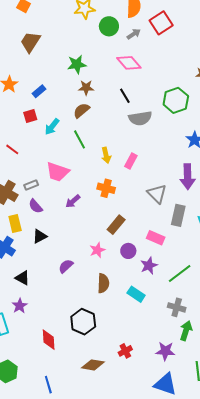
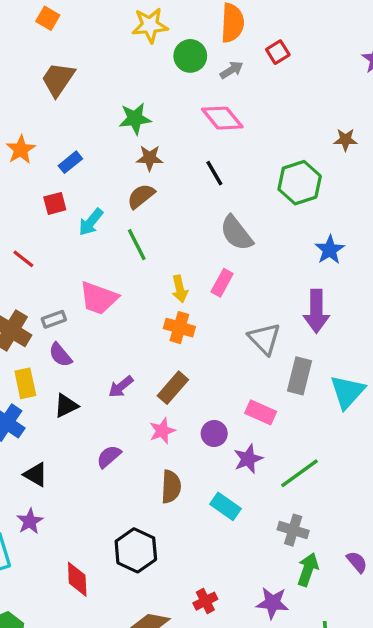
red square: (161, 23) -> (278, 52), size x0.6
gray semicircle: (140, 118) -> (236, 233), moved, turned 60
yellow arrow: (106, 155) -> (180, 289), moved
purple arrow: (73, 201) -> (121, 387), moved
brown rectangle: (116, 225) -> (173, 388), moved

